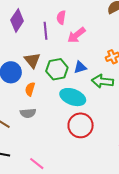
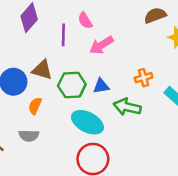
pink semicircle: (61, 17) -> (85, 21), turned -48
brown triangle: (32, 60) -> (42, 70), turned -42

